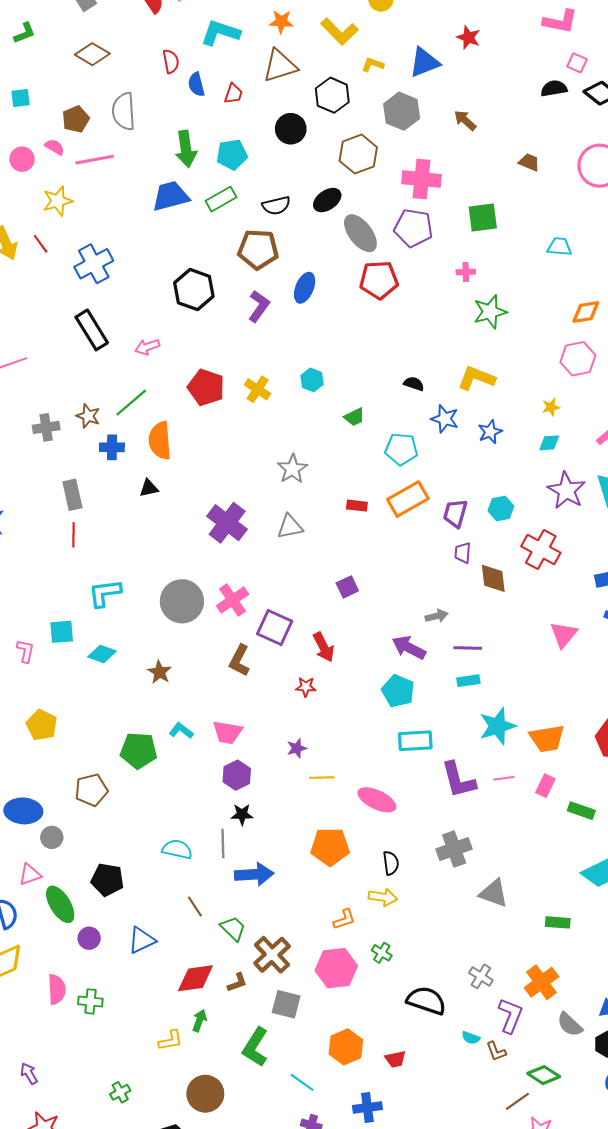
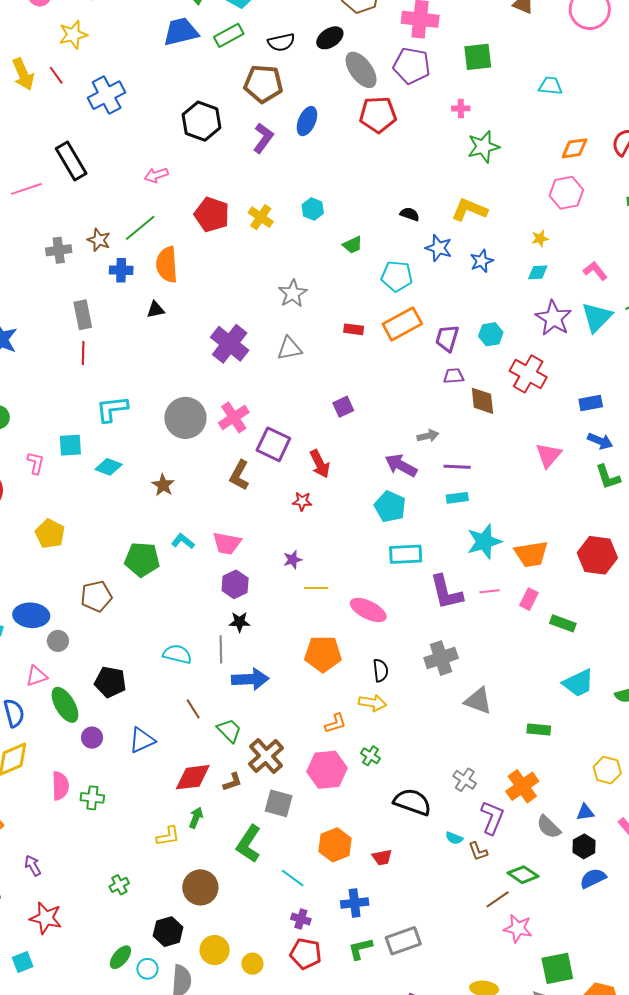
black rectangle: (92, 330) -> (71, 161), moved
purple trapezoid: (463, 553) -> (454, 376), turned 80

